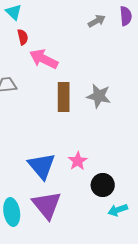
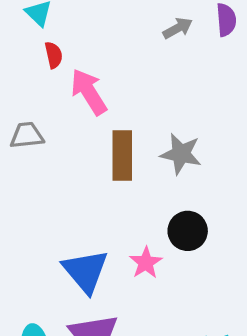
pink arrow: (44, 59) -> (89, 92), turned 32
black circle: (103, 185) -> (188, 231), moved

